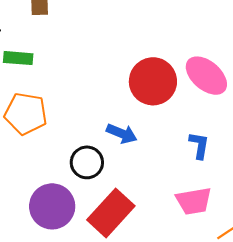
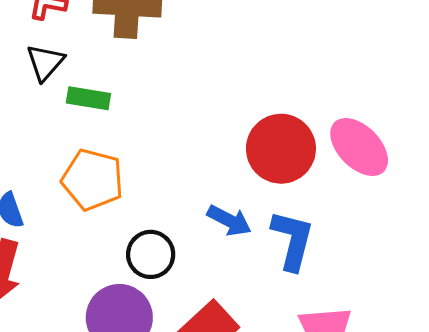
blue L-shape: (199, 145) -> (292, 240), moved, size x1.5
black circle: (87, 162) -> (151, 254), moved

